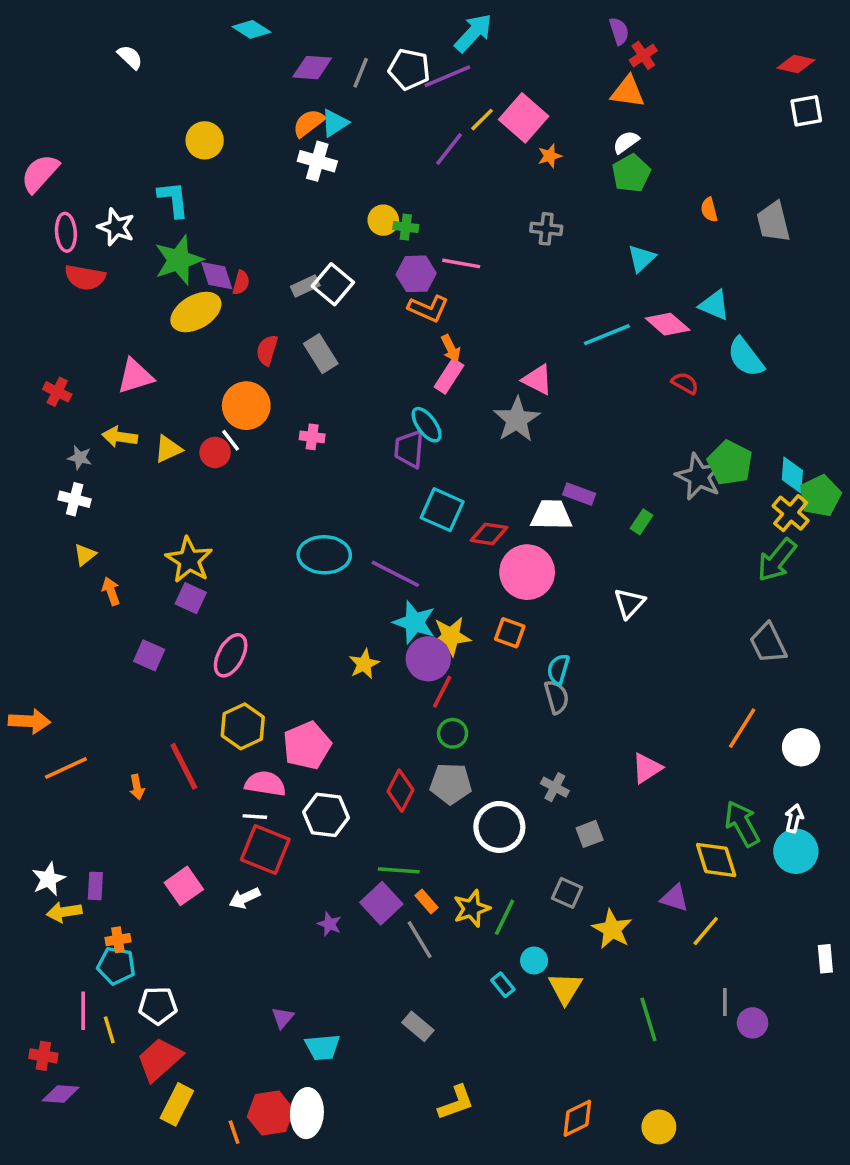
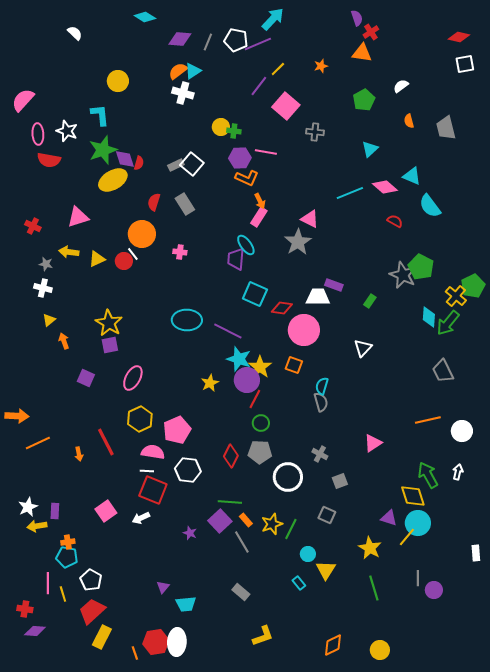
pink square: (524, 118) -> (286, 106), moved
white semicircle: (626, 142) -> (401, 86), moved
orange star: (550, 156) -> (321, 66), moved
cyan diamond: (792, 475) -> (429, 317), moved
purple square: (191, 598) -> (110, 345), turned -36
yellow star: (451, 636) -> (260, 367), turned -30
orange line: (742, 728) -> (428, 420), turned 45
cyan circle: (796, 851) -> (418, 523), moved
yellow star: (612, 929) -> (370, 548), moved
cyan rectangle: (503, 985) -> (299, 583), moved
white pentagon: (158, 1006) -> (91, 580), turned 30

